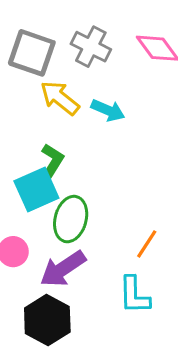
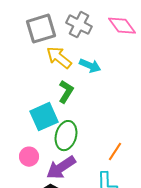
gray square: (32, 53) -> (41, 29), turned -36
green L-shape: (52, 162) -> (66, 92), moved

